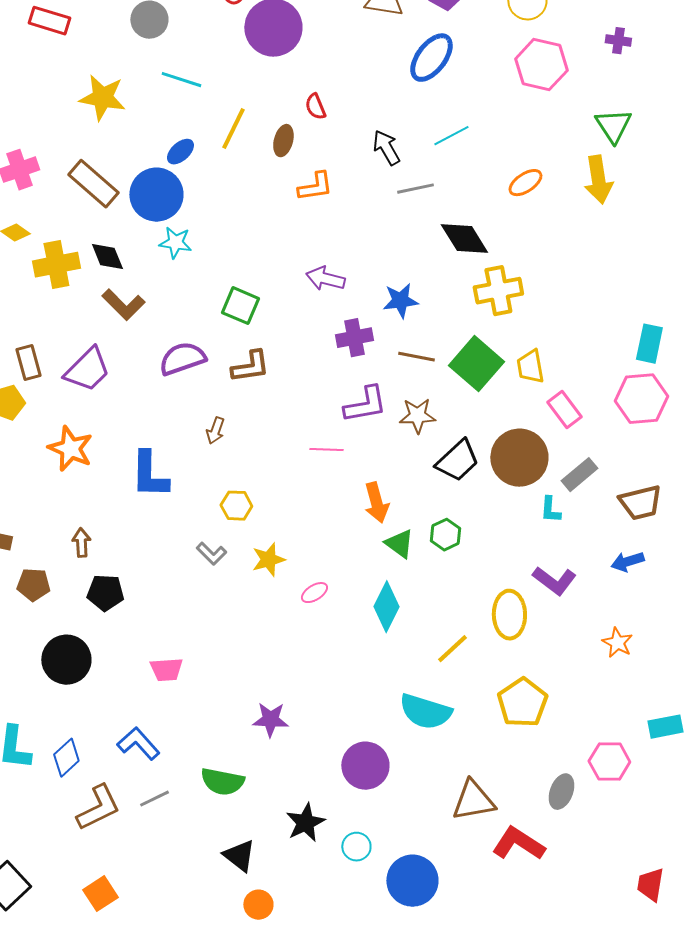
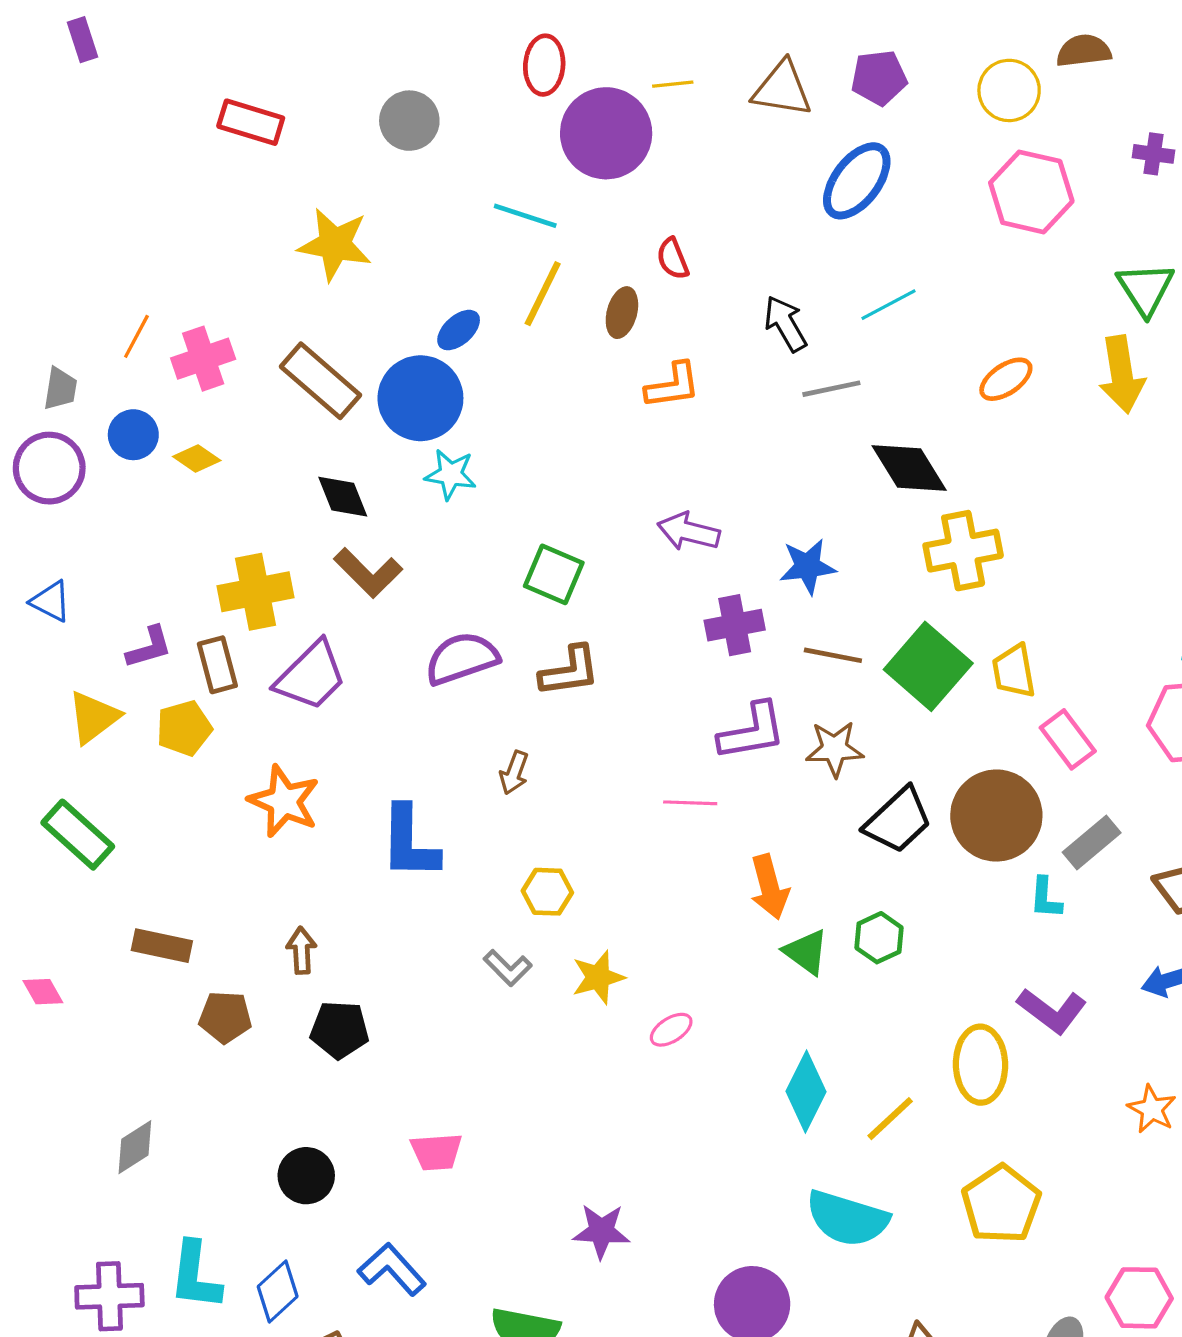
cyan line: (181, 80) -> (525, 216), moved
yellow cross: (56, 265) -> (255, 592), moved
cyan diamond: (386, 607) -> (806, 1092), moved
black circle: (66, 660) -> (306, 1176), moved, size x0.7

